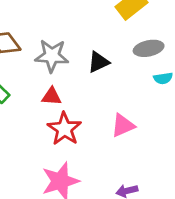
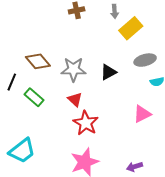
red triangle: (52, 96) -> (75, 99), turned 42
pink triangle: (123, 125) -> (142, 114), moved

